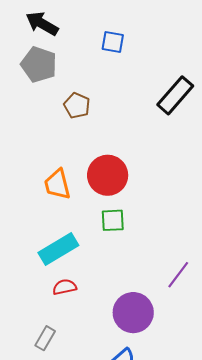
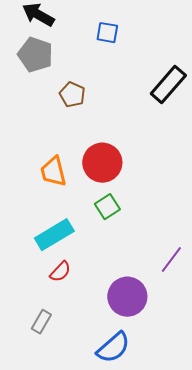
green square: (113, 220) -> (107, 207), turned -30
red semicircle: (65, 287) -> (60, 272), turned 145

